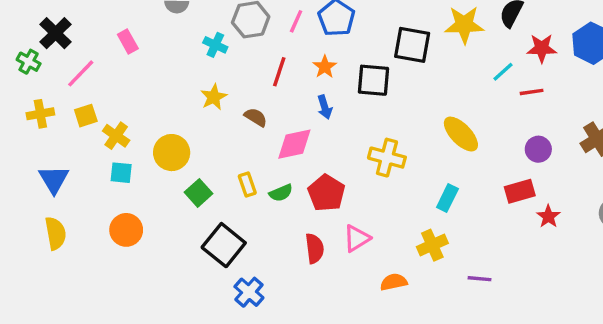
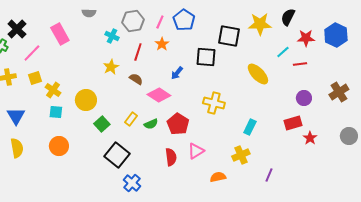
pink rectangle: (128, 42) -> (60, 34), size x1.5
orange star: (325, 67) -> (162, 44), moved
red line: (279, 72) -> (138, 52), moved
blue arrow: (325, 107) -> (177, 73), turned 56
yellow ellipse: (461, 134) -> (258, 74), moved
pink diamond: (294, 144) -> (159, 95), turned 45
yellow rectangle: (247, 184) -> (131, 119), turned 56
purple line: (479, 279) -> (269, 175), turned -72

